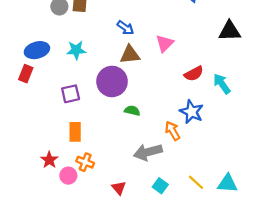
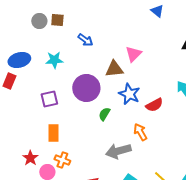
blue arrow: (125, 28) -> (85, 40), moved
brown triangle: (130, 55) -> (114, 69), moved
red semicircle: (194, 74) -> (154, 105), moved
green semicircle: (132, 111) -> (104, 114), turned -72
blue star: (192, 112) -> (129, 94), moved

